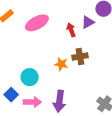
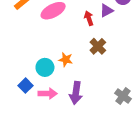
brown cross: (80, 57) -> (98, 46), turned -35
orange star: (61, 64) -> (66, 60), moved

